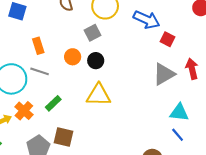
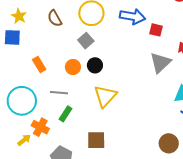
gray line: (40, 71) -> (59, 93), moved
yellow triangle: (99, 95) -> (105, 96), turned -35
brown square: (63, 137) -> (96, 140), moved

